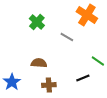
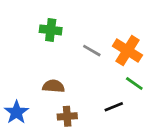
orange cross: (87, 15) -> (127, 51), moved
green cross: (37, 22) -> (51, 30), turned -35

